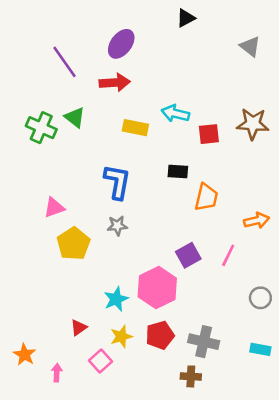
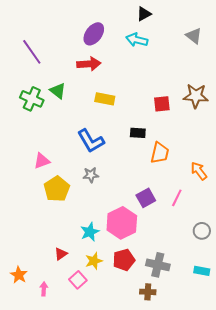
purple line: (64, 62) -> (32, 52), moved
cyan arrow: (175, 113) -> (137, 40), moved
blue L-shape: (117, 182) -> (91, 141), turned 140
orange arrow: (257, 220) -> (199, 171), turned -114

